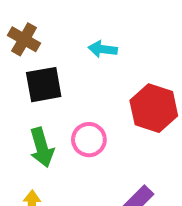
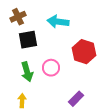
brown cross: (24, 39) -> (18, 17), turned 35
cyan arrow: (103, 49) -> (58, 22), size x1.5

